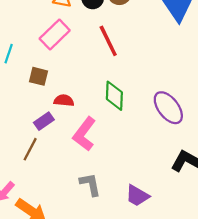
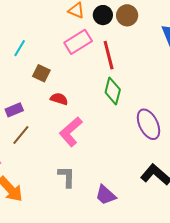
pink rectangle: (55, 35) -> (78, 42), moved
green diamond: (114, 96) -> (113, 91), moved
purple rectangle: (44, 121) -> (14, 110), moved

